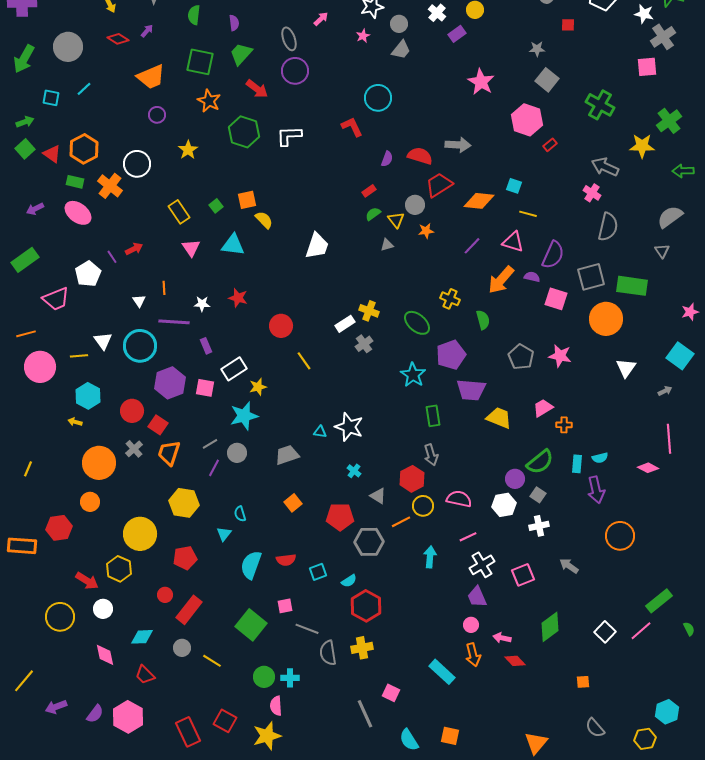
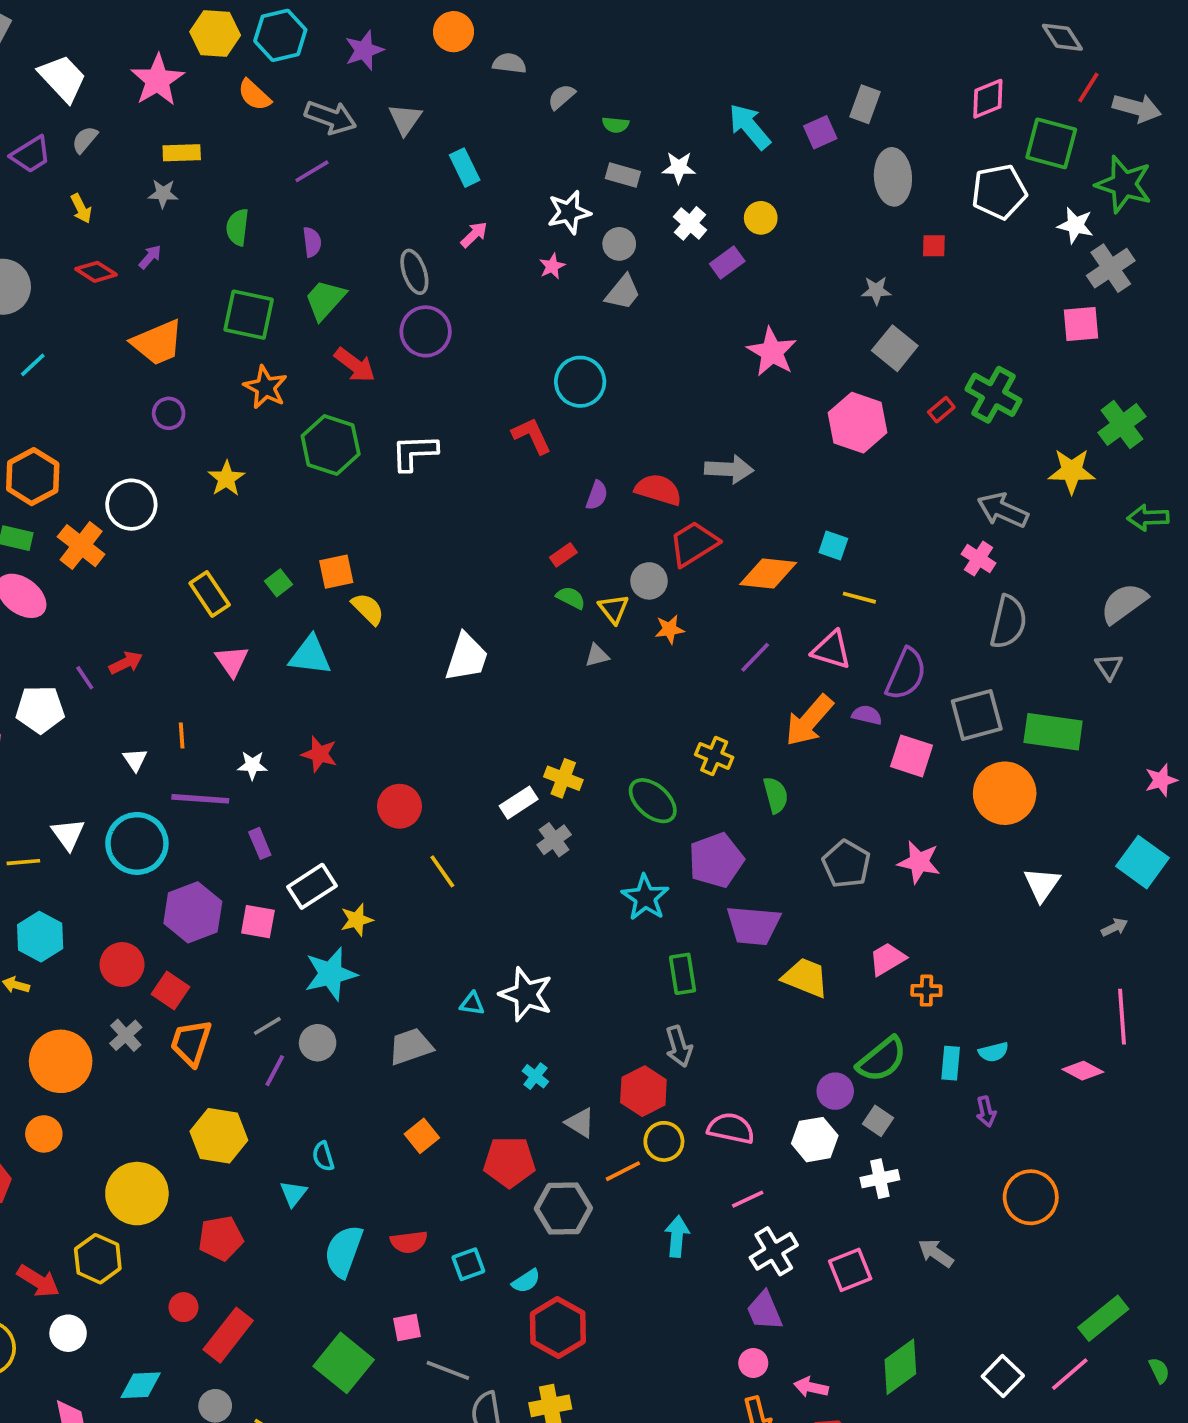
red rectangle: (550, 145) -> (941, 410), moved
green semicircle: (373, 214) -> (571, 598), turned 63
white pentagon: (88, 274) -> (40, 709), turned 30
purple arrow: (596, 490) -> (986, 1112), size x0.6

